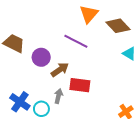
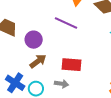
brown arrow: (60, 70) -> (38, 61), moved
gray arrow: (58, 96) -> (62, 84), moved, turned 88

